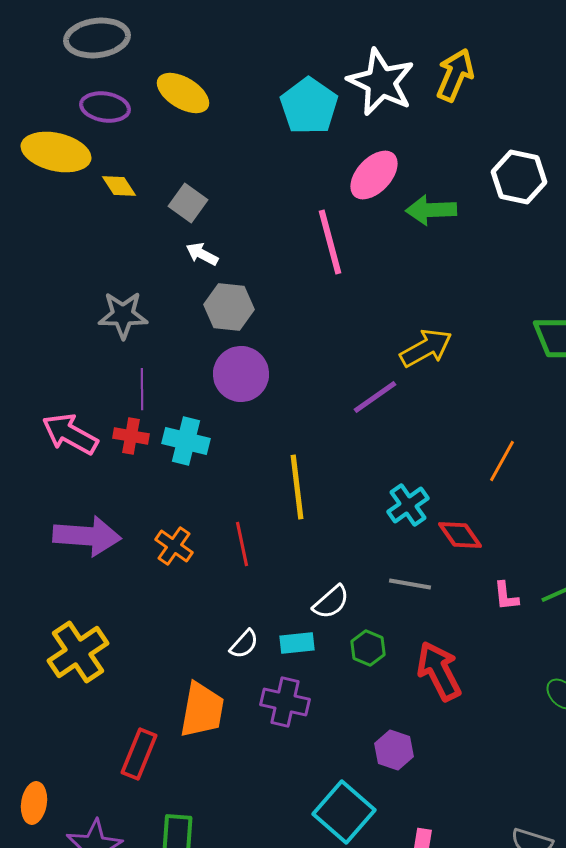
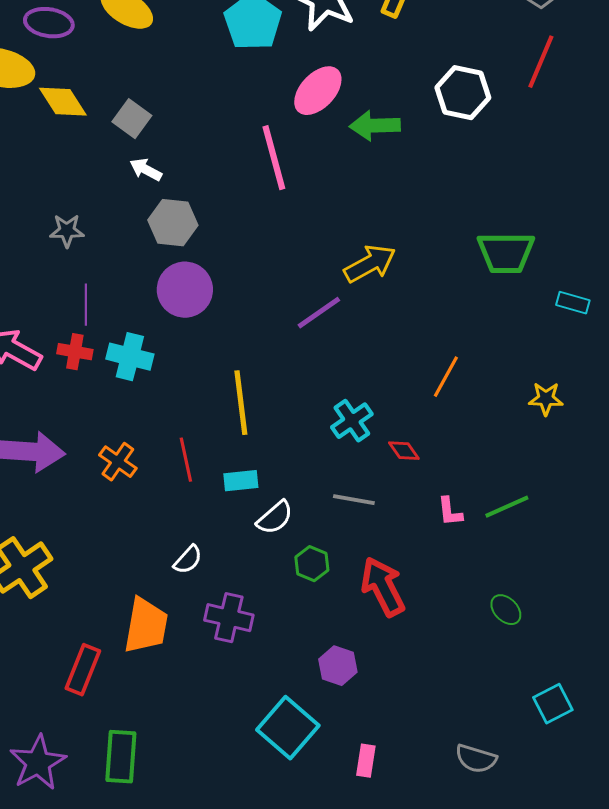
yellow diamond: (119, 186) -> (63, 102), size x1.4
gray star: (123, 315) -> (67, 231), size x0.7
red diamond: (460, 535) -> (404, 451), size x0.7
cyan rectangle: (297, 643) -> (241, 481), moved

